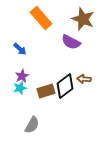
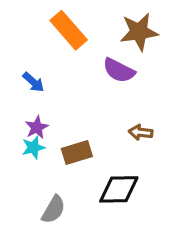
brown star: (83, 19) -> (139, 32), turned -30
black diamond: (65, 86) -> (119, 189), moved, turned 35

